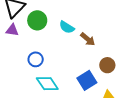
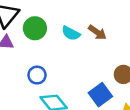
brown arrow: (88, 39) -> (97, 32), moved

